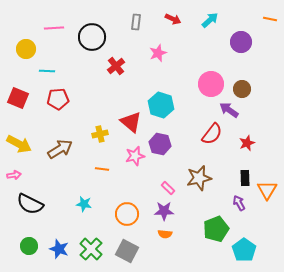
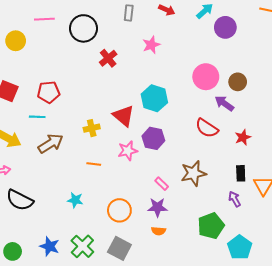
purple circle: (241, 42) -> (225, 27), moved
cyan line: (47, 71) -> (37, 117), moved
red semicircle: (212, 134) -> (207, 128), turned 85
green circle: (29, 246) -> (13, 251), moved

